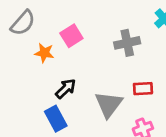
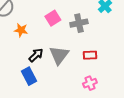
pink square: (71, 36) -> (53, 18), moved
gray triangle: (109, 104) -> (59, 55), moved

